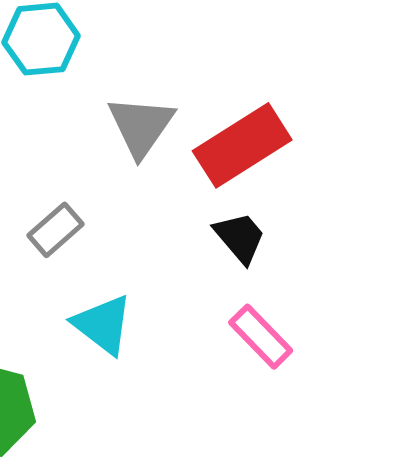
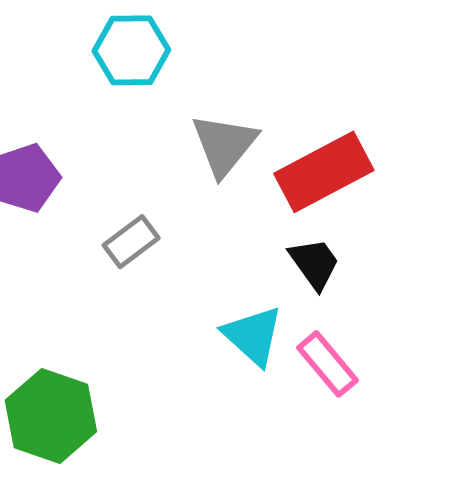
cyan triangle: (103, 325) -> (253, 336), moved

